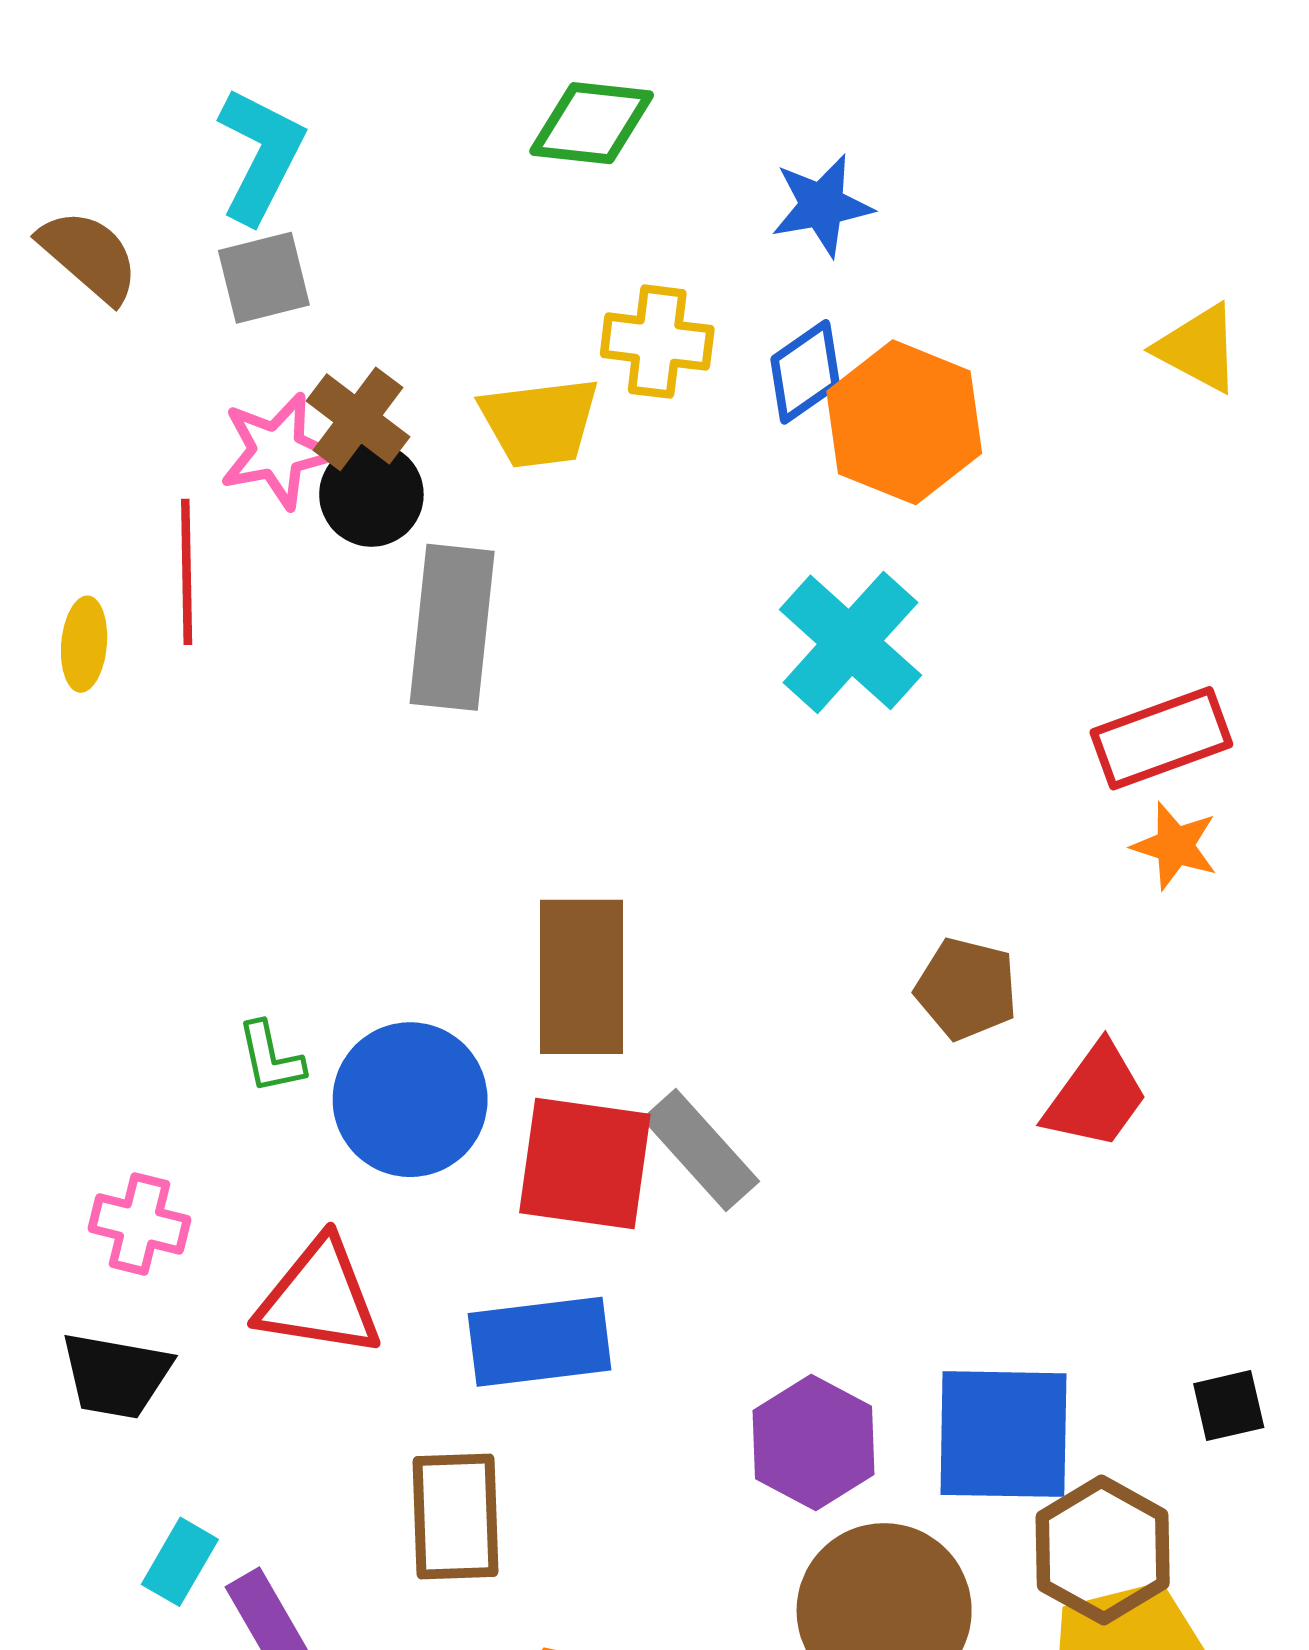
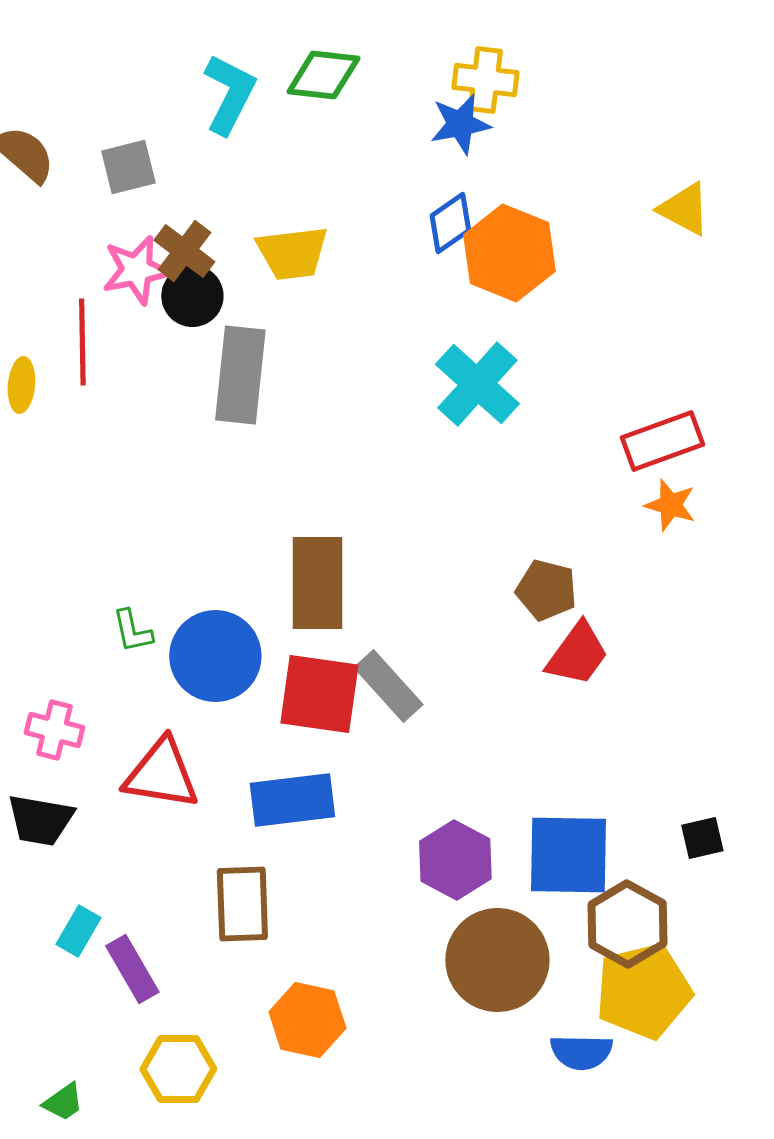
cyan L-shape: (261, 155) -> (229, 94), moved
yellow cross: (657, 342) -> (485, 80), moved
red trapezoid: (1096, 1096) -> (577, 654), moved

